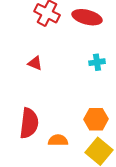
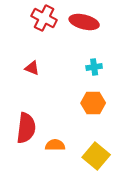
orange hexagon: (96, 119) -> (93, 103), moved

